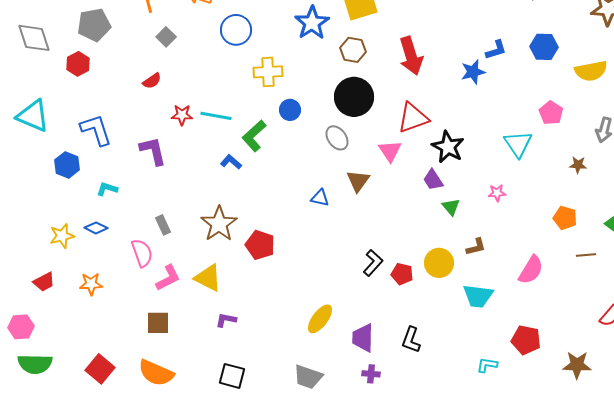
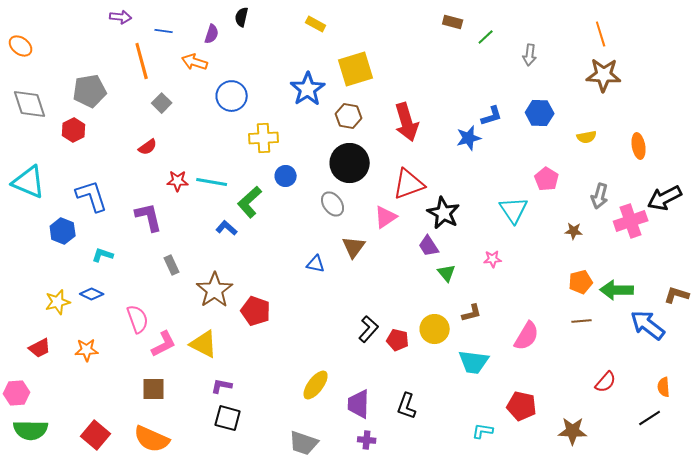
yellow semicircle: (591, 71) -> (587, 137), size x0.6
pink triangle: (390, 151) -> (386, 217), turned 30
orange pentagon: (565, 218) -> (581, 282), moved, turned -30
gray rectangle: (163, 225) -> (172, 265), moved
black square: (232, 376) -> (228, 418), moved

